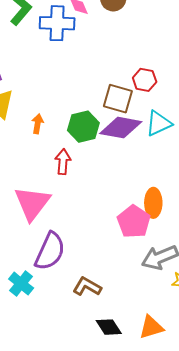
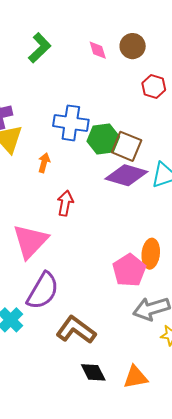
blue cross: (57, 23) -> (71, 123), moved
red hexagon: (145, 80) -> (154, 86), moved
green hexagon: (83, 127) -> (103, 139), moved
brown L-shape: (87, 287) -> (76, 330), size x1.4

